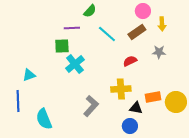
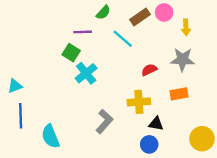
brown rectangle: (137, 32) -> (140, 17), moved
green square: (62, 46) -> (71, 53), turned 35
gray star: (159, 52) -> (182, 59), size x1.5
cyan triangle: (29, 75) -> (15, 86), moved
orange rectangle: (153, 97) -> (179, 94), moved
yellow circle: (176, 102) -> (202, 139), moved

